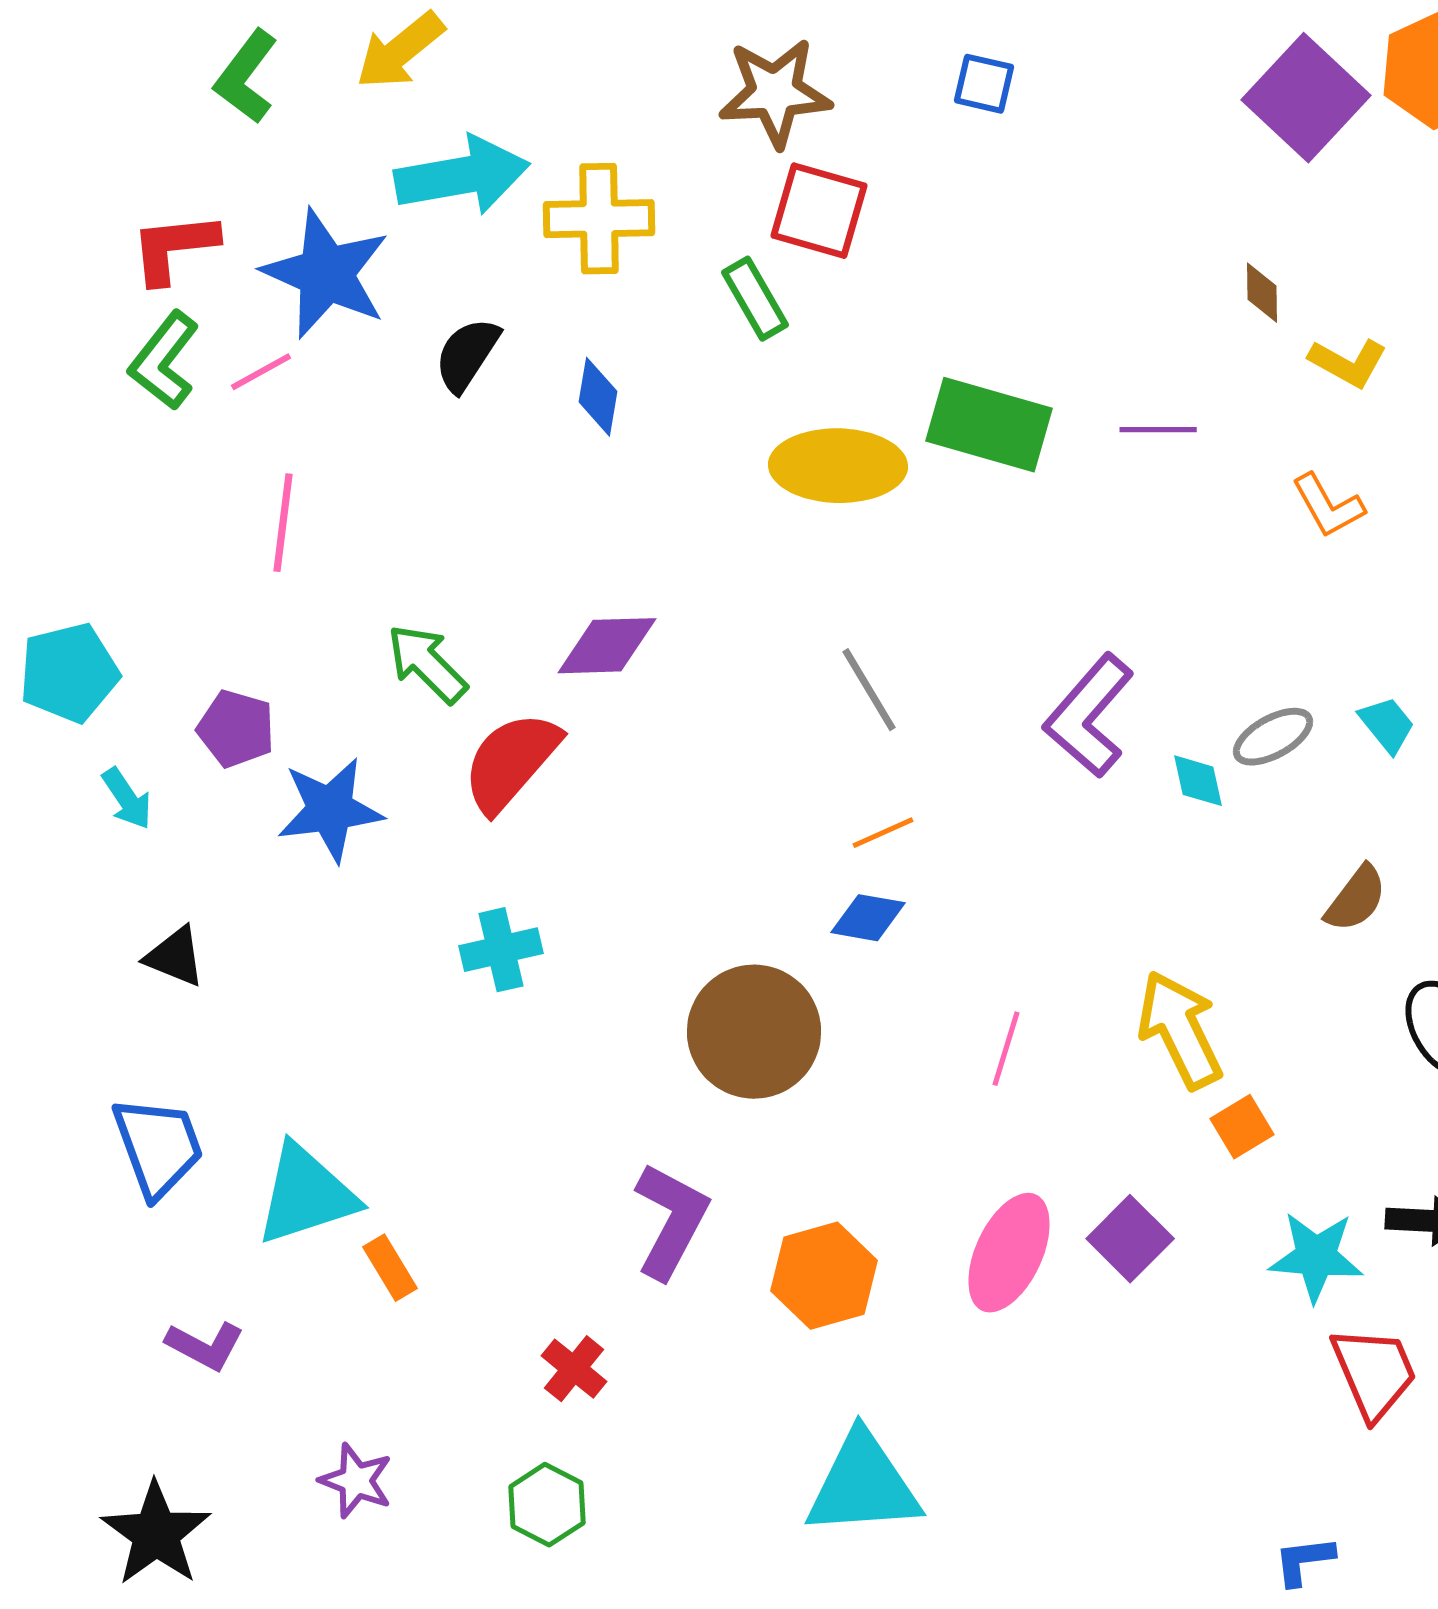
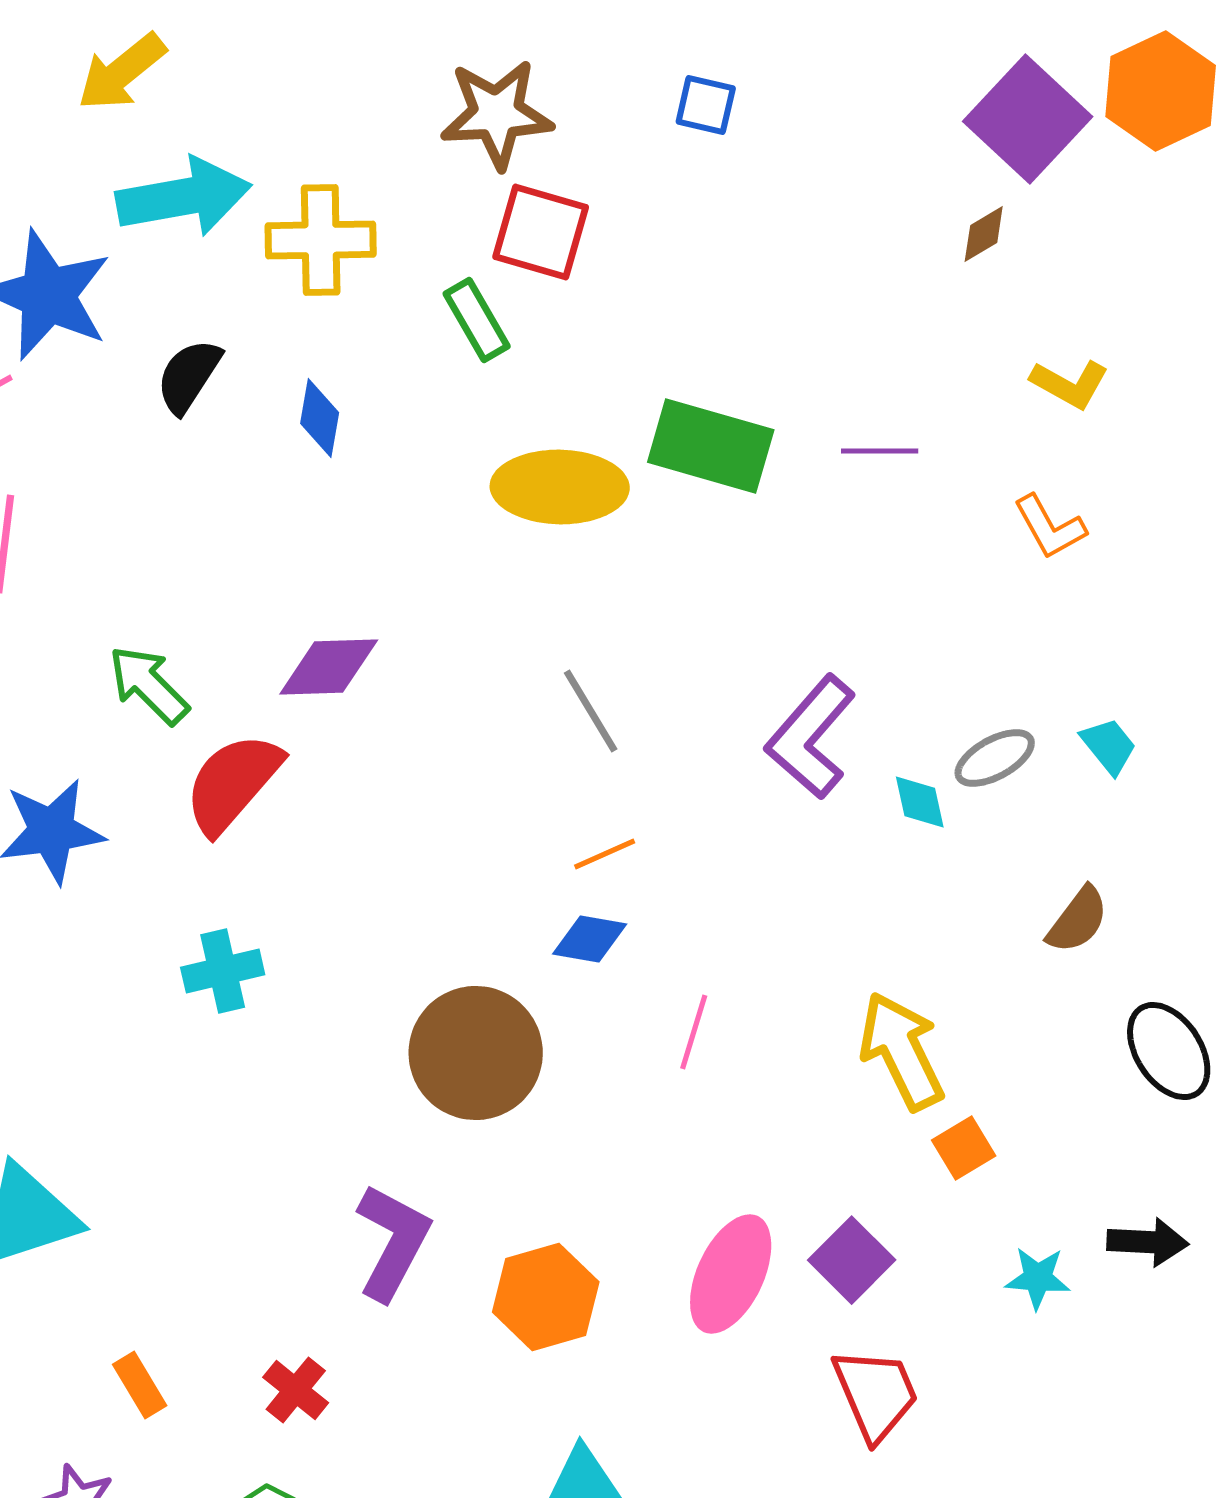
brown diamond: (1262, 293) -> (984, 234), moved, turned 60
pink line: (1006, 1049) -> (694, 1032), moved
cyan star: (1316, 1257) -> (1038, 1278), size x0.7
orange rectangle: (390, 1268) -> (140, 1385), moved
red trapezoid: (1374, 1373) -> (876, 1394), moved

